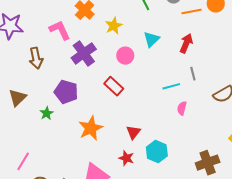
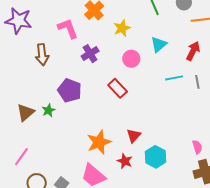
purple cross: (84, 53) -> (90, 54), size x0.7
cyan line: (171, 86) -> (174, 78), moved
brown triangle: (17, 98) -> (26, 112), moved
pink semicircle: (182, 108) -> (197, 147), moved, turned 144
orange star: (91, 128) -> (99, 142), moved

